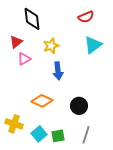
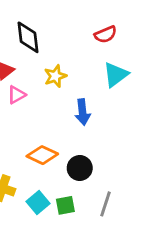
blue arrow: (58, 71) -> (83, 112), moved
black circle: (79, 106) -> (80, 168), moved

